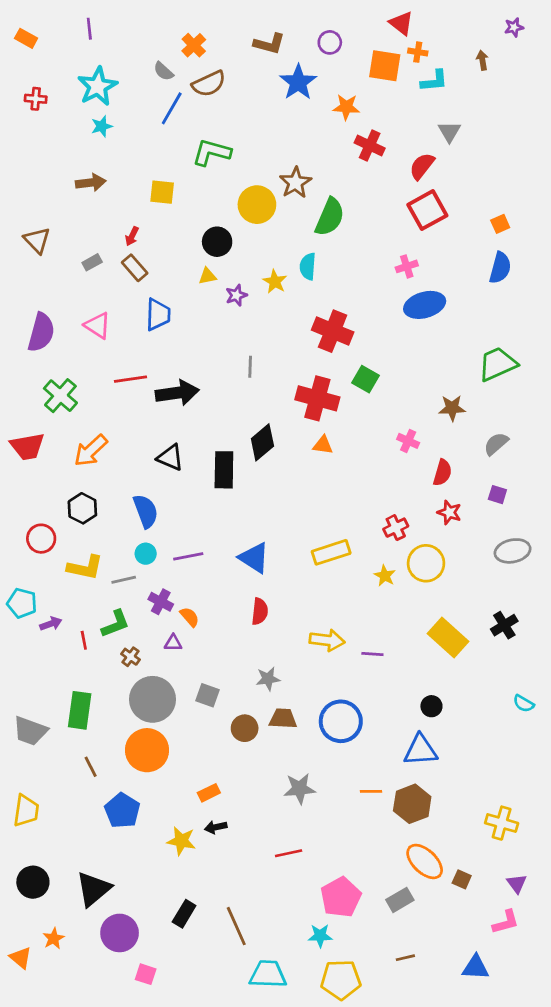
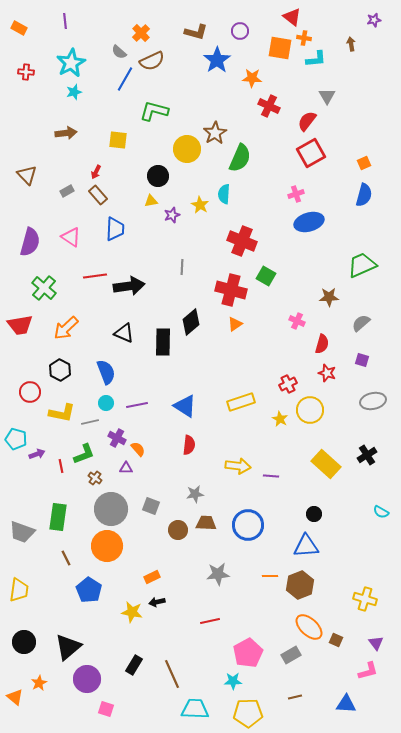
orange triangle: (323, 445) -> (235, 324), turned -42

